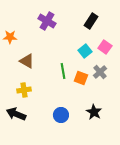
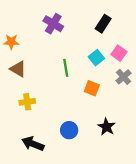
brown triangle: (27, 61) -> (18, 69), moved
green line: (63, 71) -> (66, 68), moved
gray cross: (100, 72) -> (124, 77), moved
black arrow: (16, 114) -> (33, 144), moved

